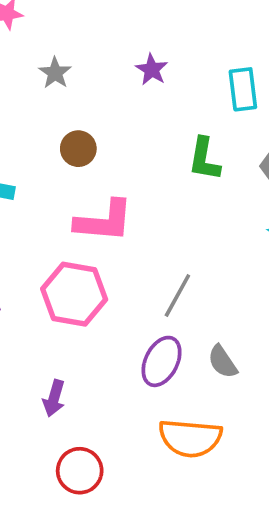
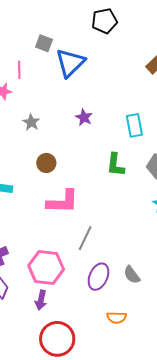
pink hexagon: (74, 294) -> (46, 267), moved
gray line: (177, 295) -> (85, 238), moved
orange semicircle: (190, 438) -> (117, 318), size x0.6
red circle: (80, 471) -> (57, 339), size x1.4

